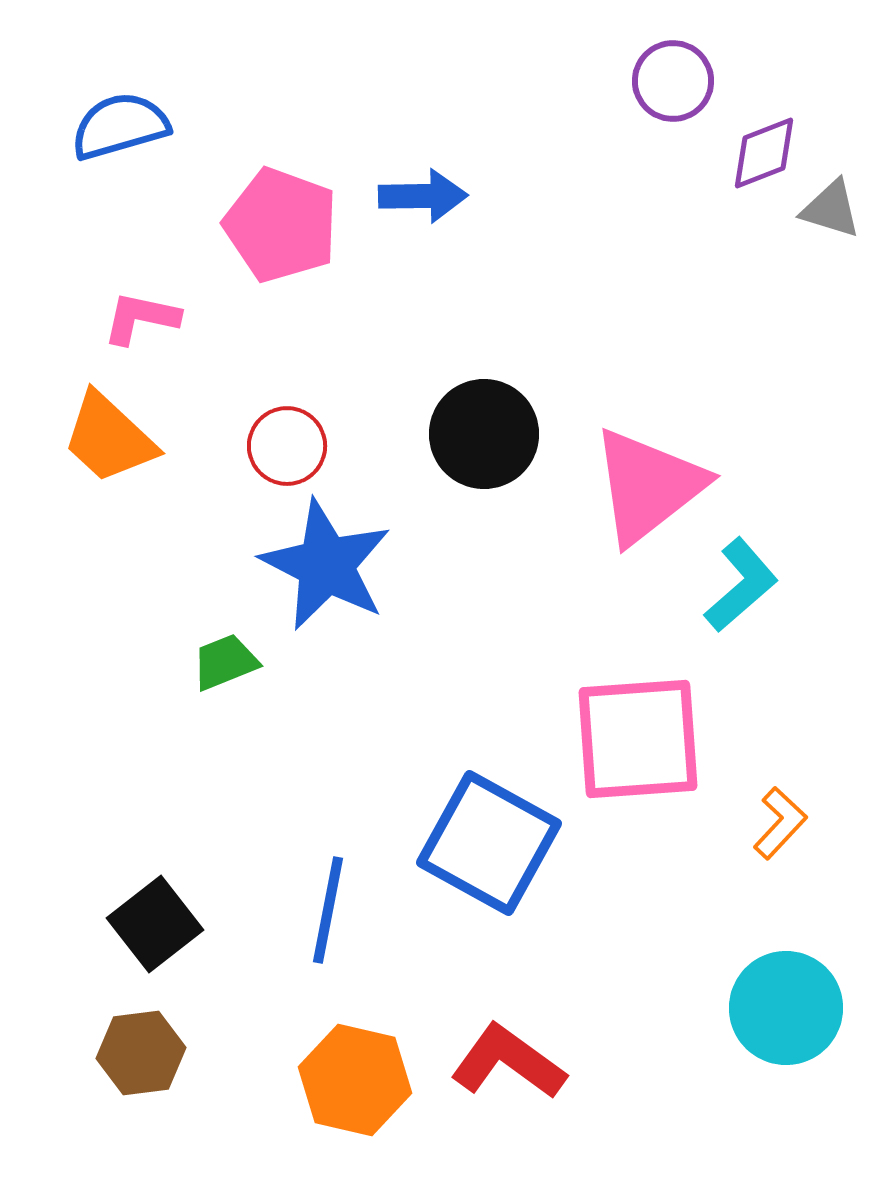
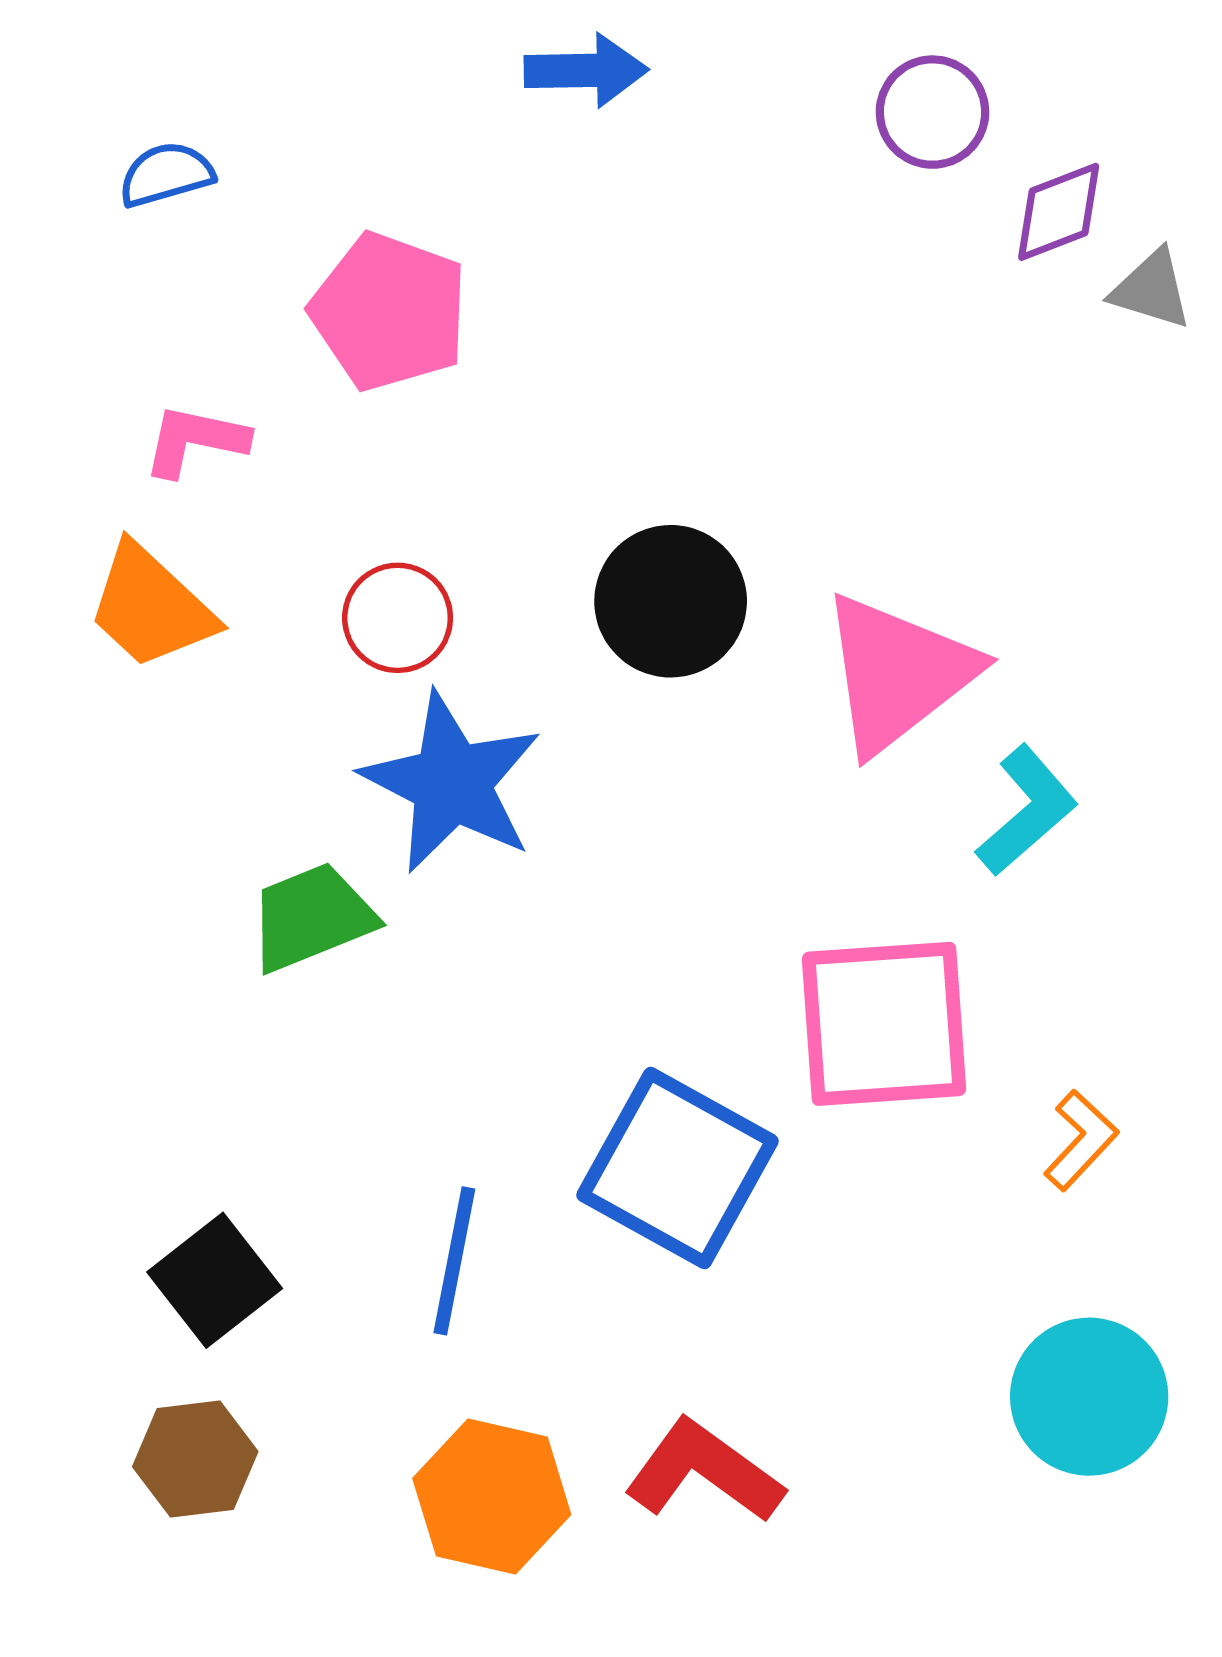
blue semicircle: (120, 126) -> (166, 174), size x0.7
blue arrow: (423, 196) -> (586, 70), moved
green trapezoid: (225, 662) -> (312, 917), size x1.4

